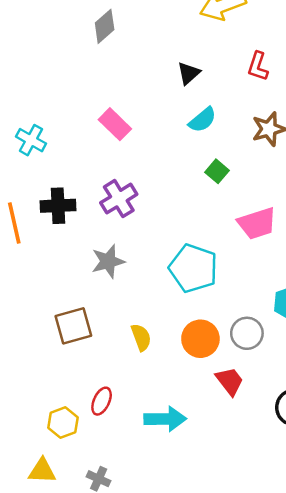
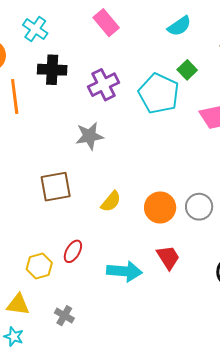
black cross: (58, 206) -> (52, 70), moved
cyan pentagon: (193, 268) -> (159, 94), moved
yellow semicircle: (141, 337) -> (111, 202), turned 55
red trapezoid: (230, 381) -> (168, 257), moved

